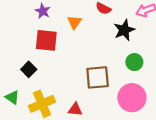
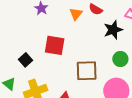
orange triangle: (74, 22) -> (76, 14), moved
red square: (46, 40) -> (55, 45), moved

